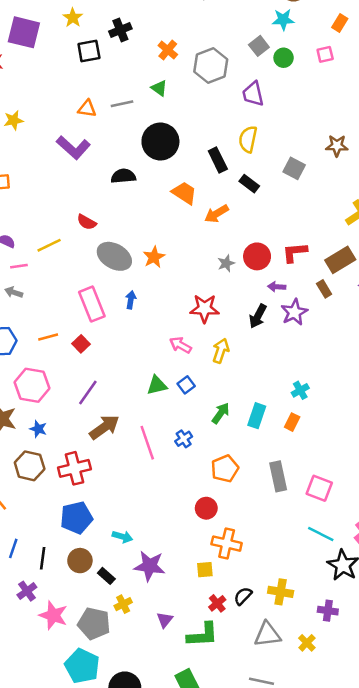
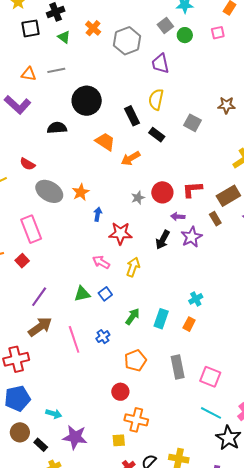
green triangle: (159, 88) -> (64, 37), moved
blue arrow: (131, 300) -> (98, 214), moved
purple line: (88, 393) -> (39, 297), moved

